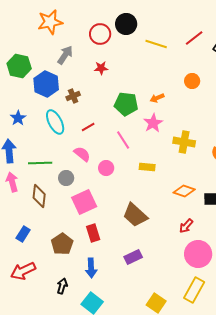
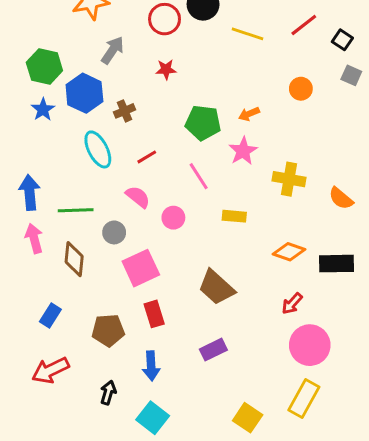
blue star: (18, 118) -> (43, 109), moved
brown pentagon: (62, 244) -> (108, 330), turned 30

